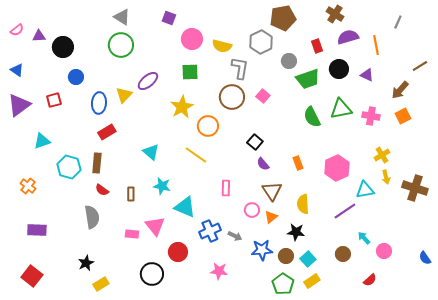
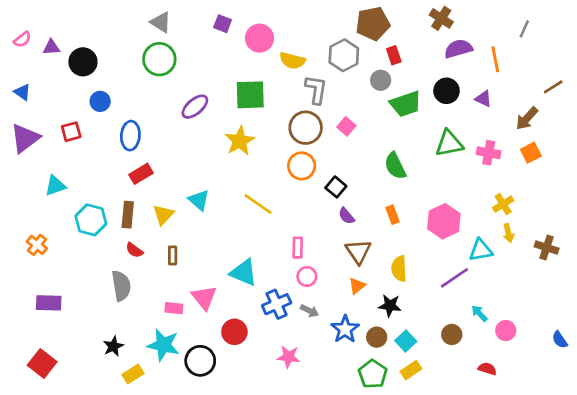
pink circle: (192, 39) -> (259, 38), moved
red rectangle: (317, 46) -> (394, 55), moved
green square: (190, 72) -> (250, 95), size x1.4
yellow triangle: (124, 95) -> (163, 215), moved
green semicircle: (312, 117) -> (395, 166), moved
orange circle: (208, 126) -> (302, 166), moved
cyan star: (162, 186) -> (163, 345), moved, size x1.4
brown cross: (415, 188) -> (547, 248), size x0.7
pink circle: (252, 210) -> (307, 277), moved
blue star: (262, 250) -> (345, 329), turned -30
red semicircle: (370, 280) -> (487, 369), turned -120

